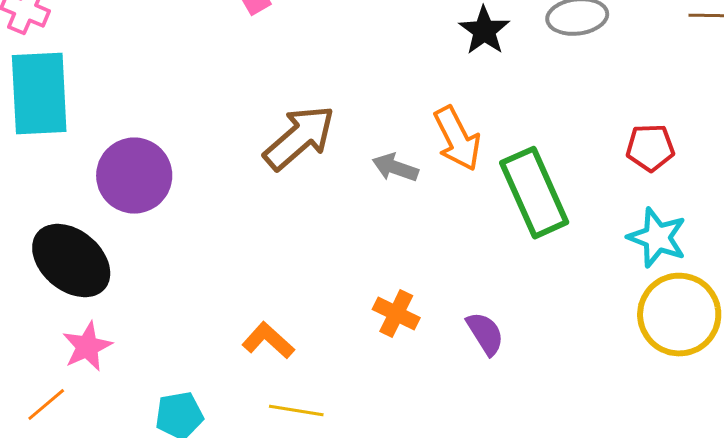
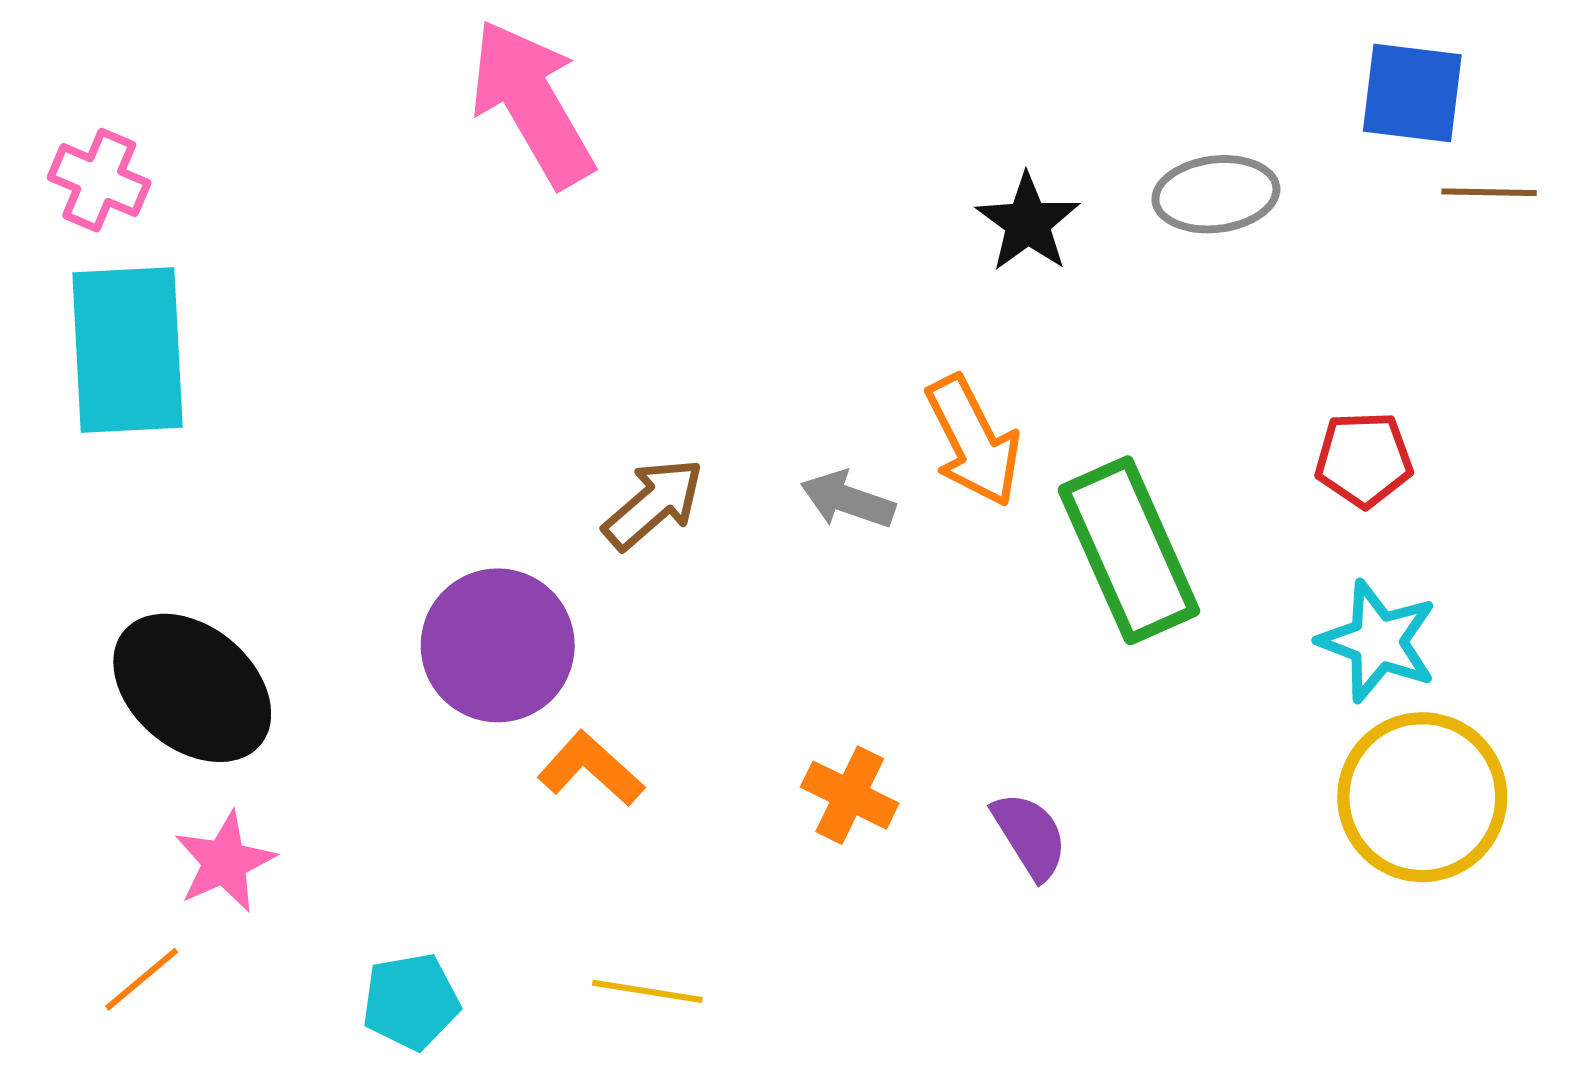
brown arrow: (299, 138) -> (653, 504), moved, size x0.7
purple circle: (134, 176) -> (498, 645), moved
orange L-shape: (268, 341) -> (591, 769), moved

